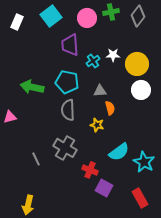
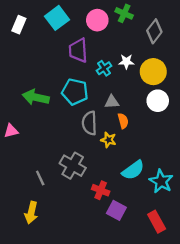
green cross: (111, 12) -> (124, 13), turned 35
gray diamond: (138, 16) -> (154, 31), moved
gray semicircle: (68, 110) -> (89, 123), moved
yellow arrow: (28, 205) -> (31, 213), moved

